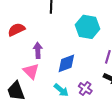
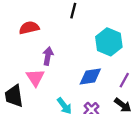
blue diamond: (66, 63) -> (90, 77), moved

